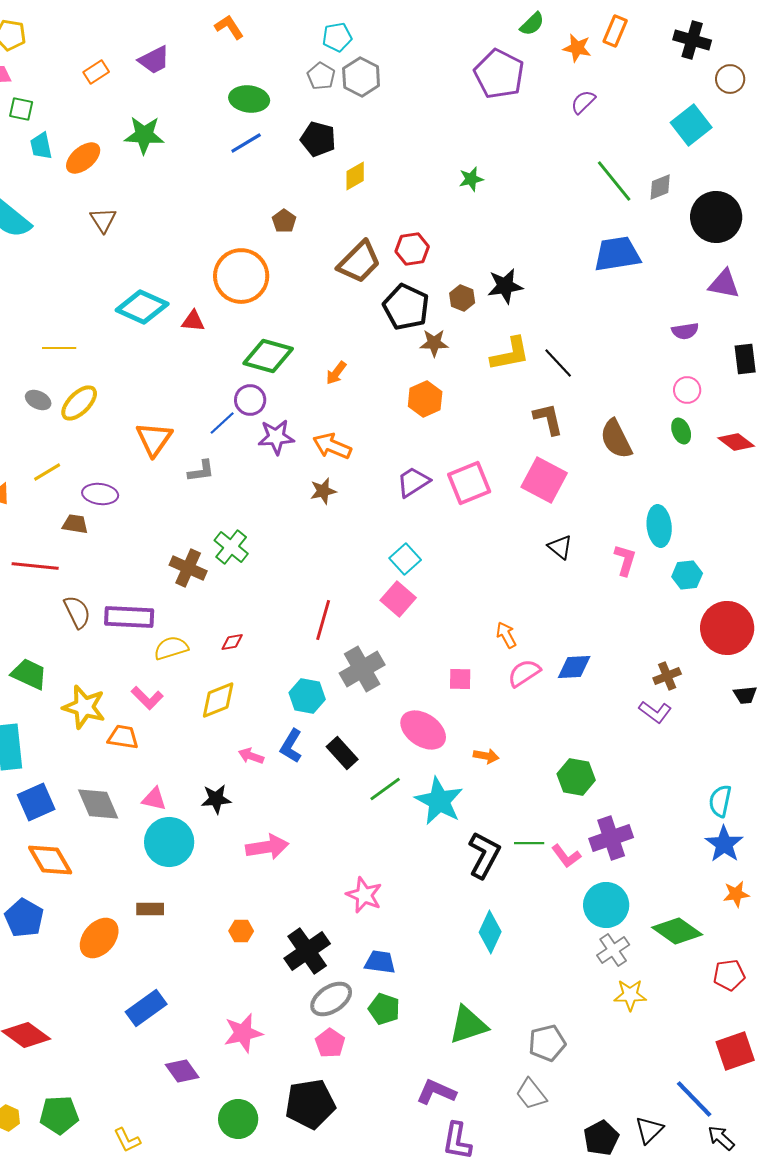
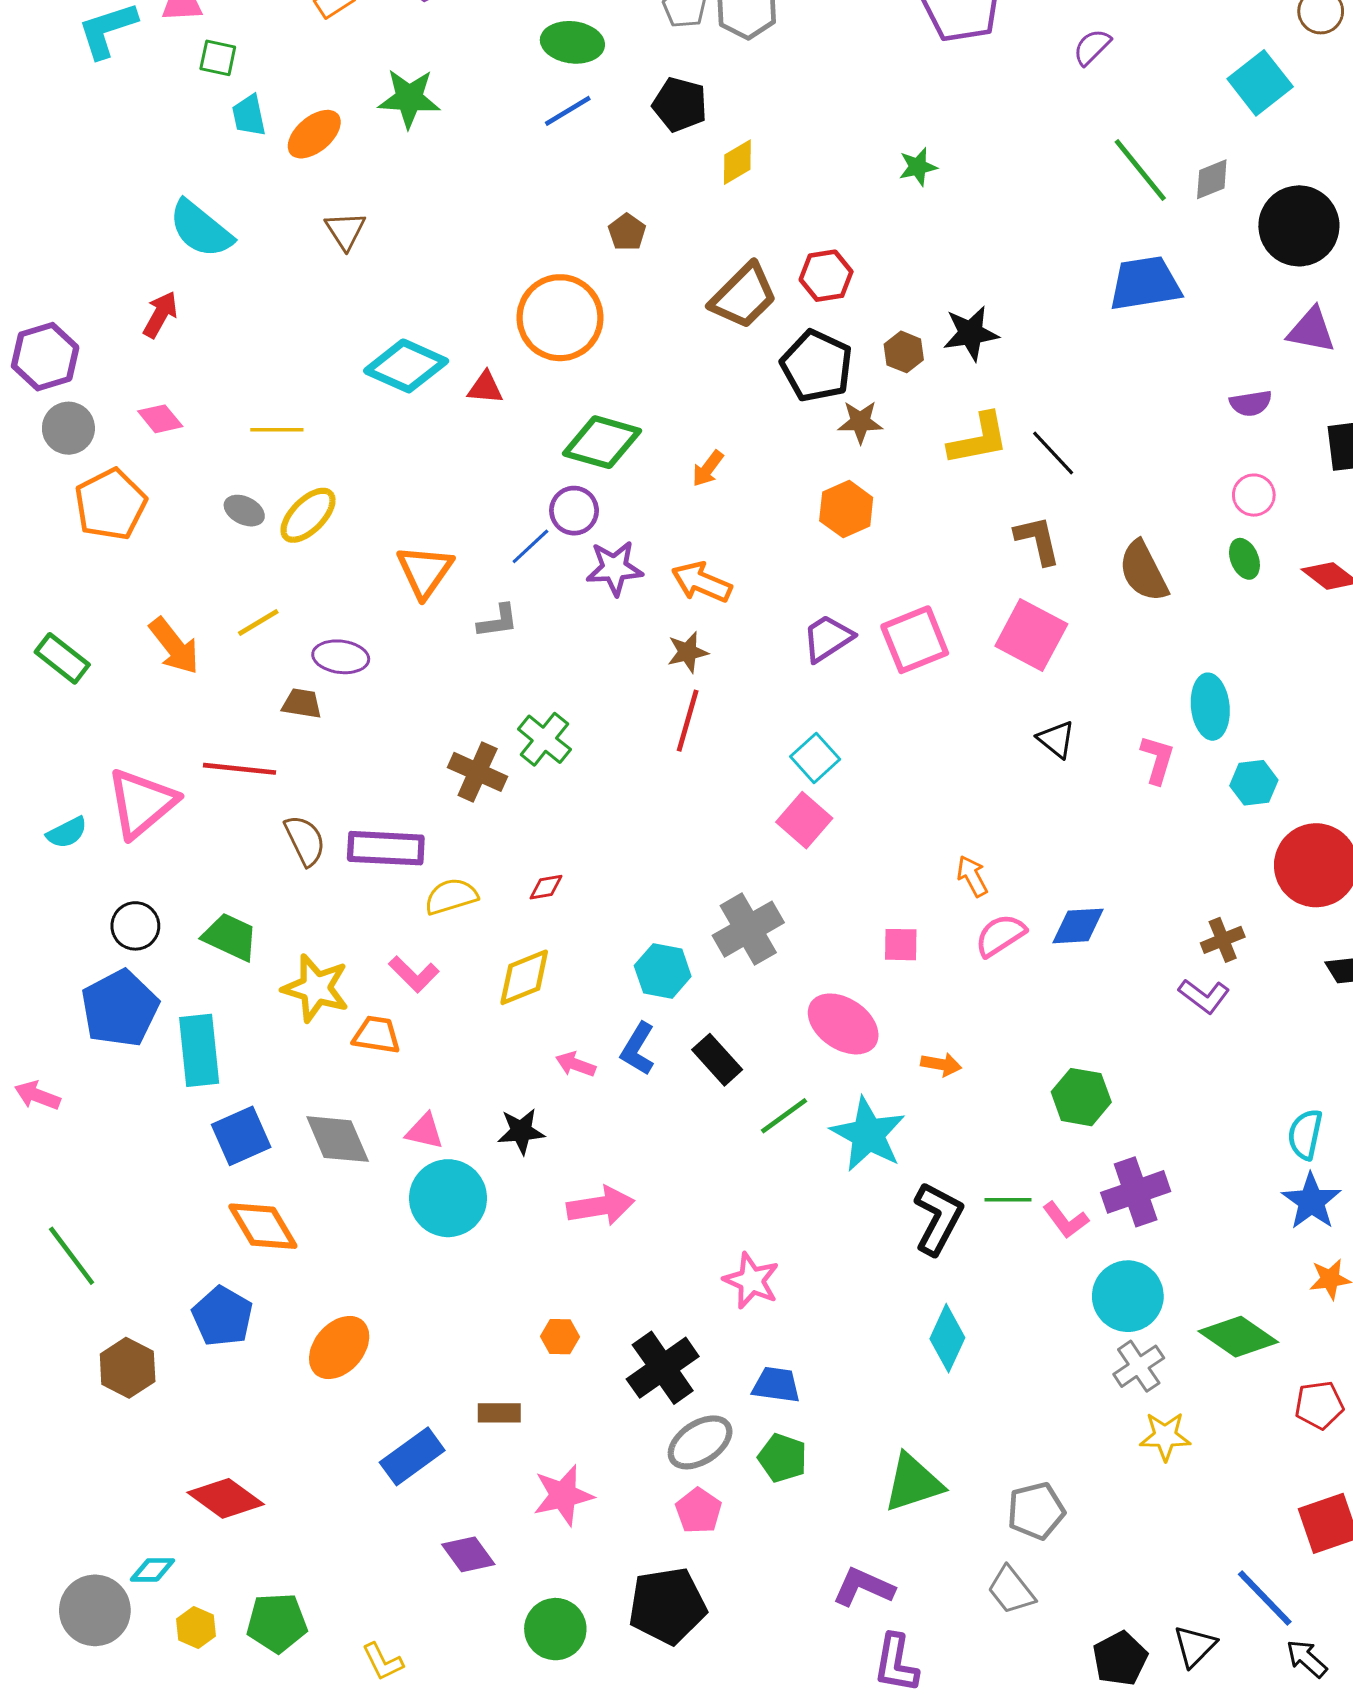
red line: (323, 620) -> (688, 721), moved
brown rectangle: (150, 909) -> (499, 1413), moved

